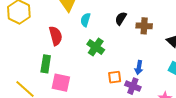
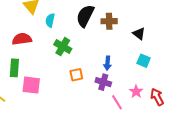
black semicircle: (121, 18) -> (85, 16), size x1.6
red semicircle: (56, 36) -> (22, 39), turned -78
orange square: (115, 77) -> (76, 75), moved

